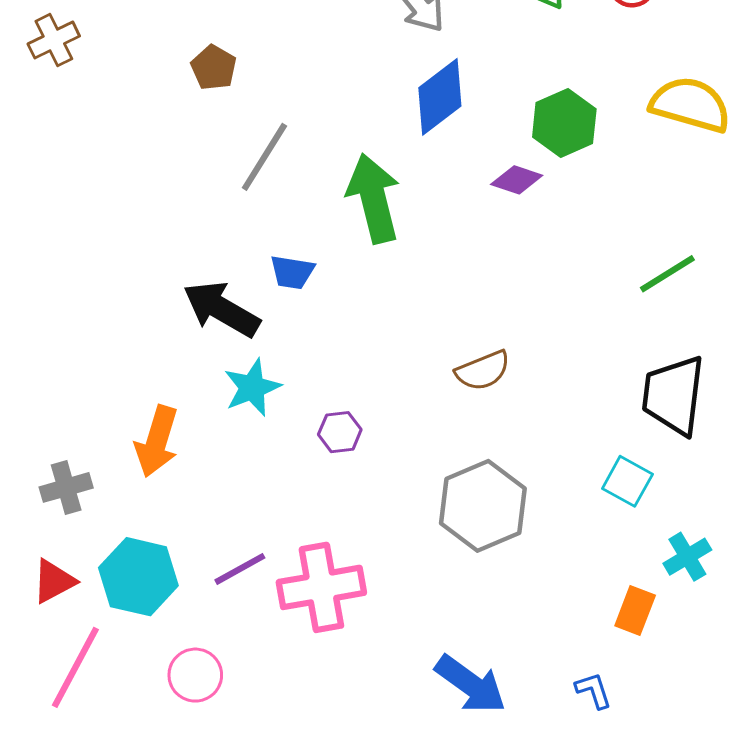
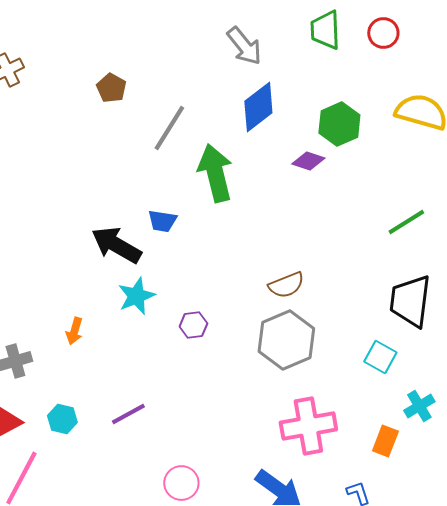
gray line: (264, 157) -> (169, 128), moved
orange arrow: (157, 441) -> (74, 331), size x0.6
gray hexagon: (483, 506) -> (286, 340), moved
cyan hexagon: (138, 577) -> (62, 419), size x0.6
pink cross: (321, 587) -> (308, 426), moved
pink circle: (195, 675) -> (181, 483), moved

